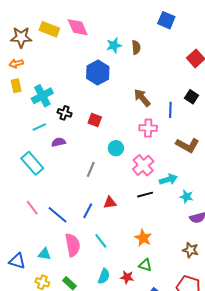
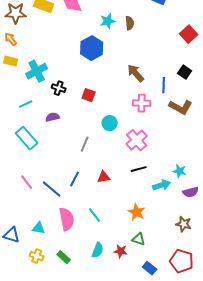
orange arrow: (16, 64) -> (11, 39), turned 64
yellow rectangle: (16, 86) -> (11, 61), turned -64
cyan line: (39, 127) -> (26, 104), moved
brown L-shape: (188, 145) -> (181, 107), moved
cyan arrow: (168, 179) -> (162, 185), moved
blue line: (88, 211) -> (75, 179), moved

